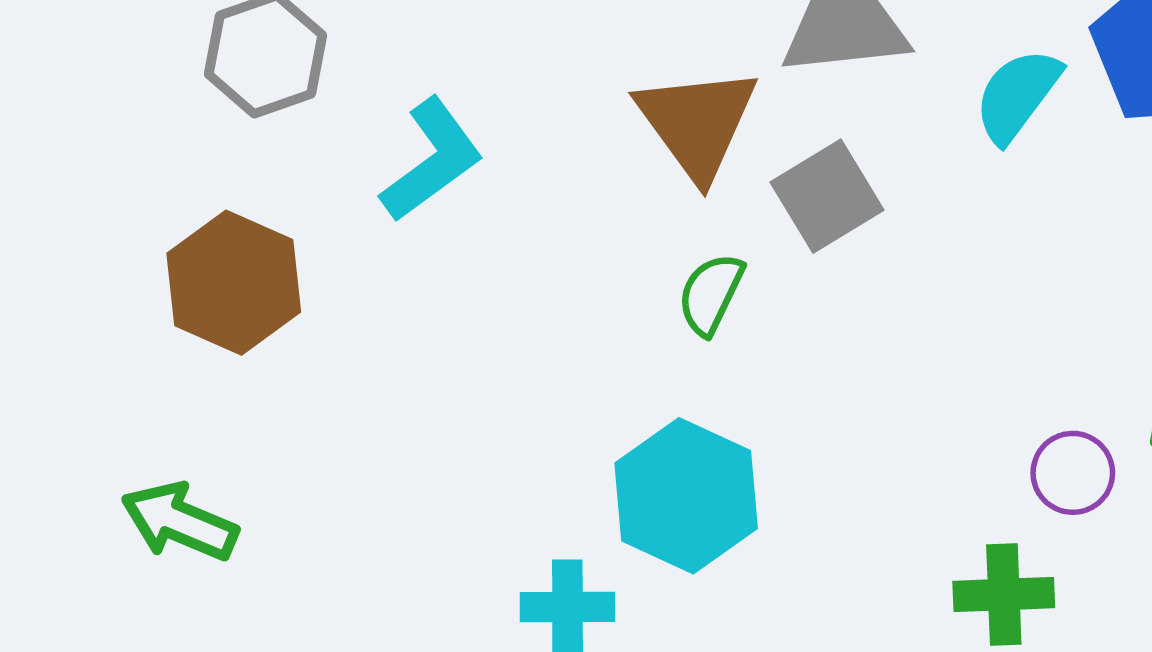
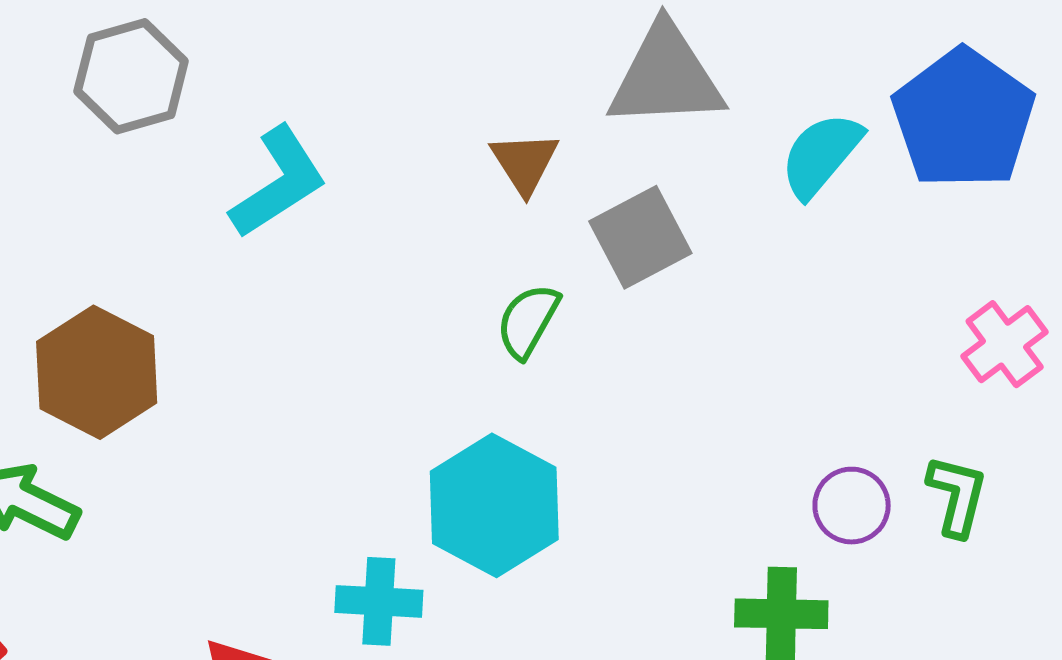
brown triangle: (697, 123) -> (525, 163), size x0.6
brown hexagon: (234, 283) -> (97, 372), moved

